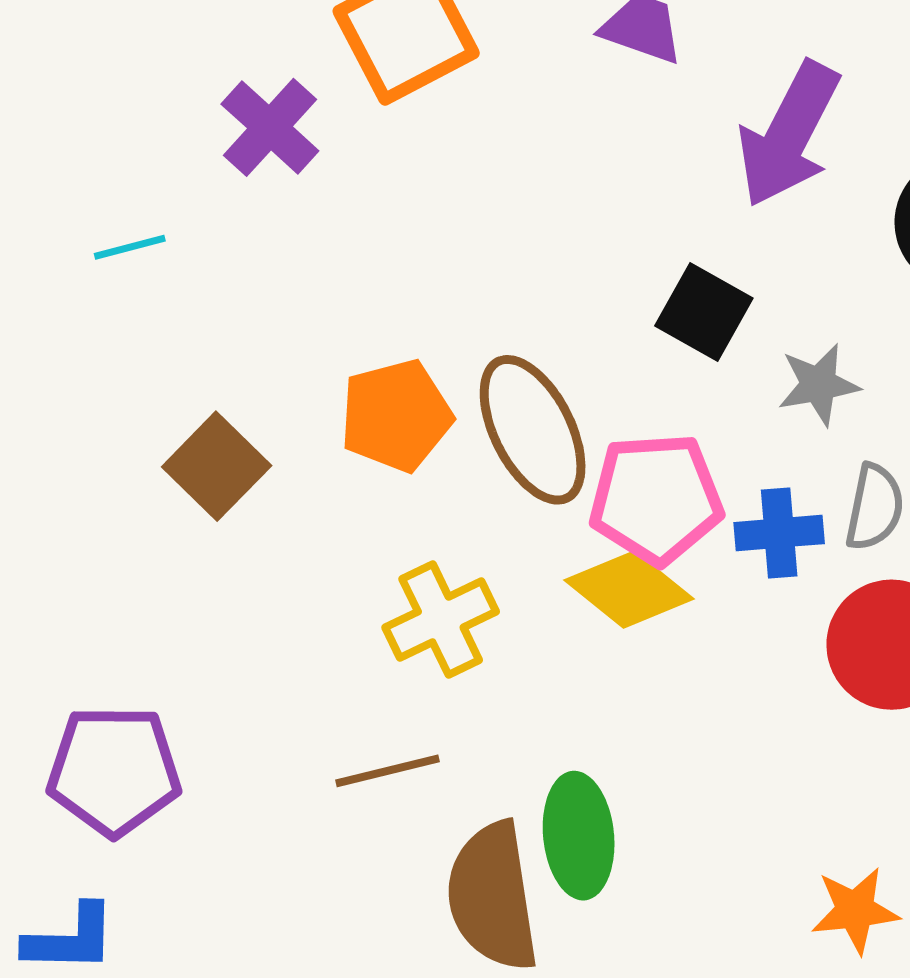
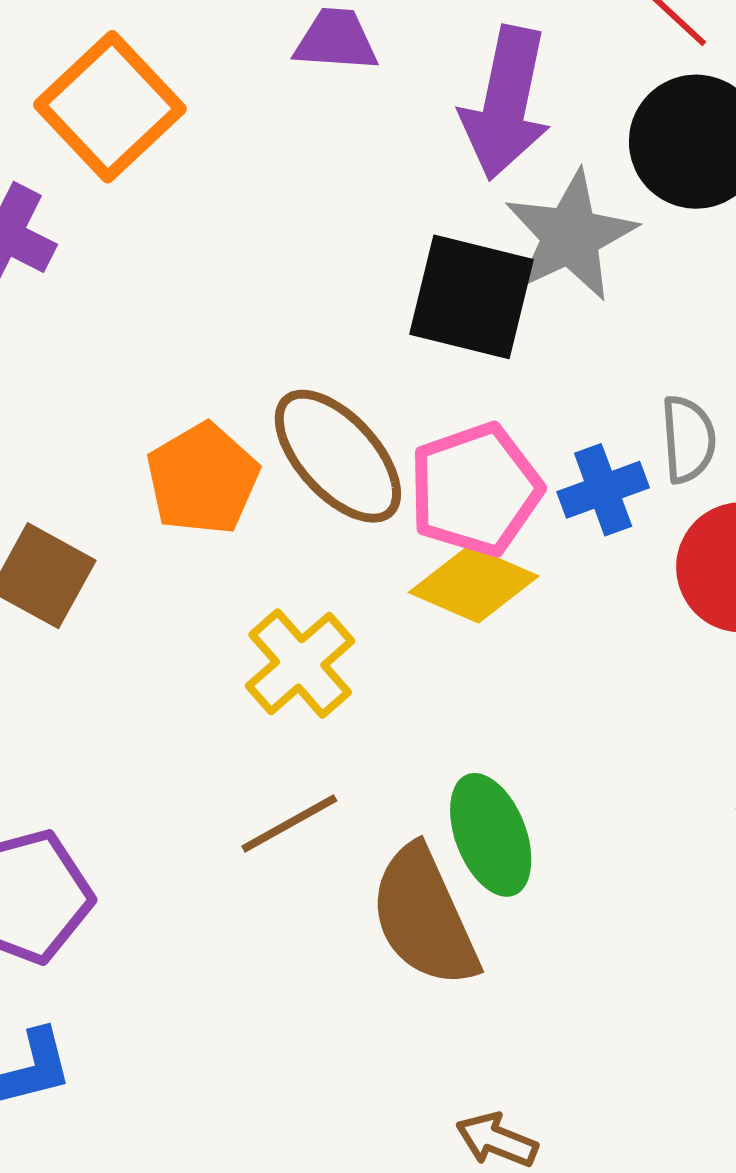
black square: (704, 312) -> (471, 297), size x1.4
gray star: (819, 384) -> (570, 236), moved, size x1.6

